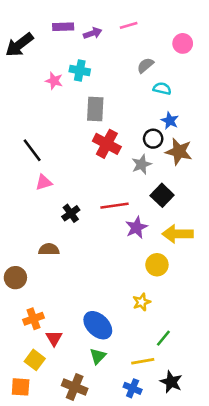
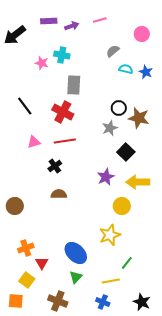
blue star: (170, 121) -> (146, 72), moved
red cross: (107, 144) -> (63, 112), moved
black line: (32, 150) -> (25, 106), moved
red line: (115, 206) -> (65, 141), moved
brown semicircle: (49, 249) -> (59, 194), moved
brown circle: (15, 278) -> (15, 206), moved
yellow star: (142, 302) -> (110, 235), size x1.5
black star: (171, 382) -> (142, 302), moved

